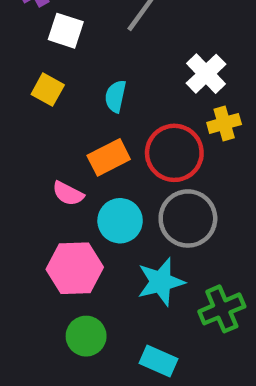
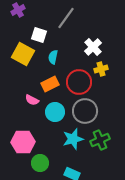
white square: (66, 31) -> (39, 35), moved
yellow square: (48, 90) -> (23, 54), size x1.6
pink hexagon: (75, 268) -> (23, 142), moved
green cross: (222, 309) -> (100, 140), moved

